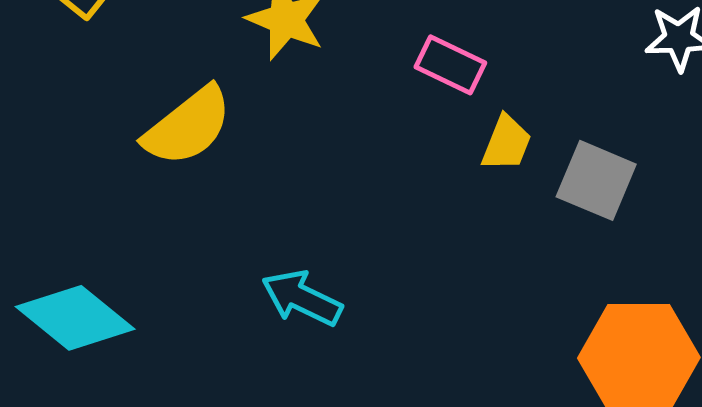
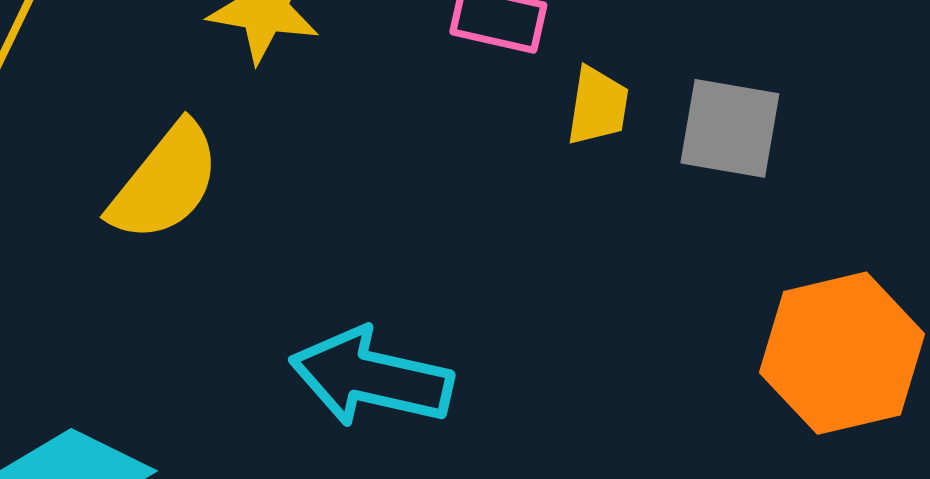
cyan arrow: (302, 298) -> (371, 377), size x1.4

